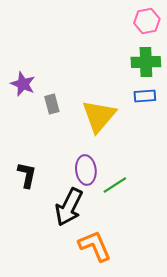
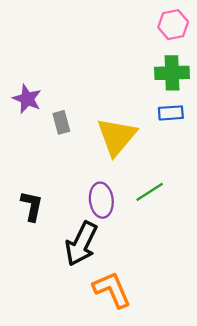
green line: (115, 185) -> (150, 192), moved

